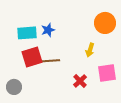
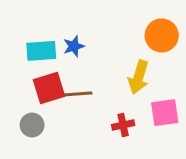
yellow arrow: (90, 50) -> (139, 77), size x1.5
red cross: (80, 81) -> (123, 125), turned 32
gray circle: (14, 87) -> (32, 125), moved

